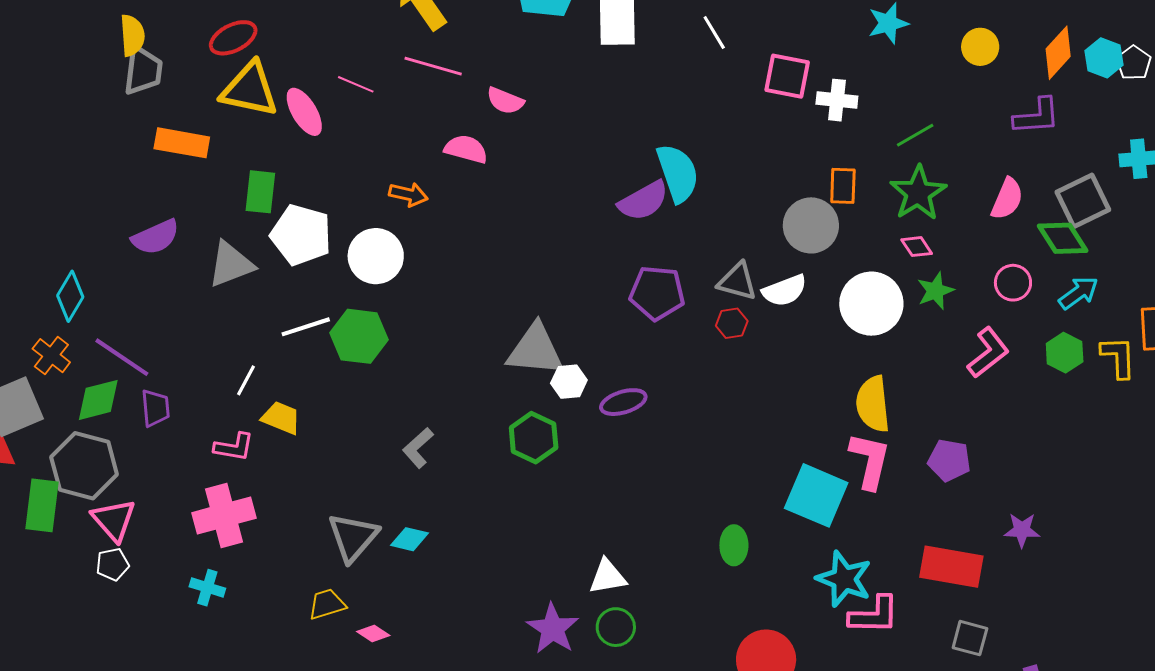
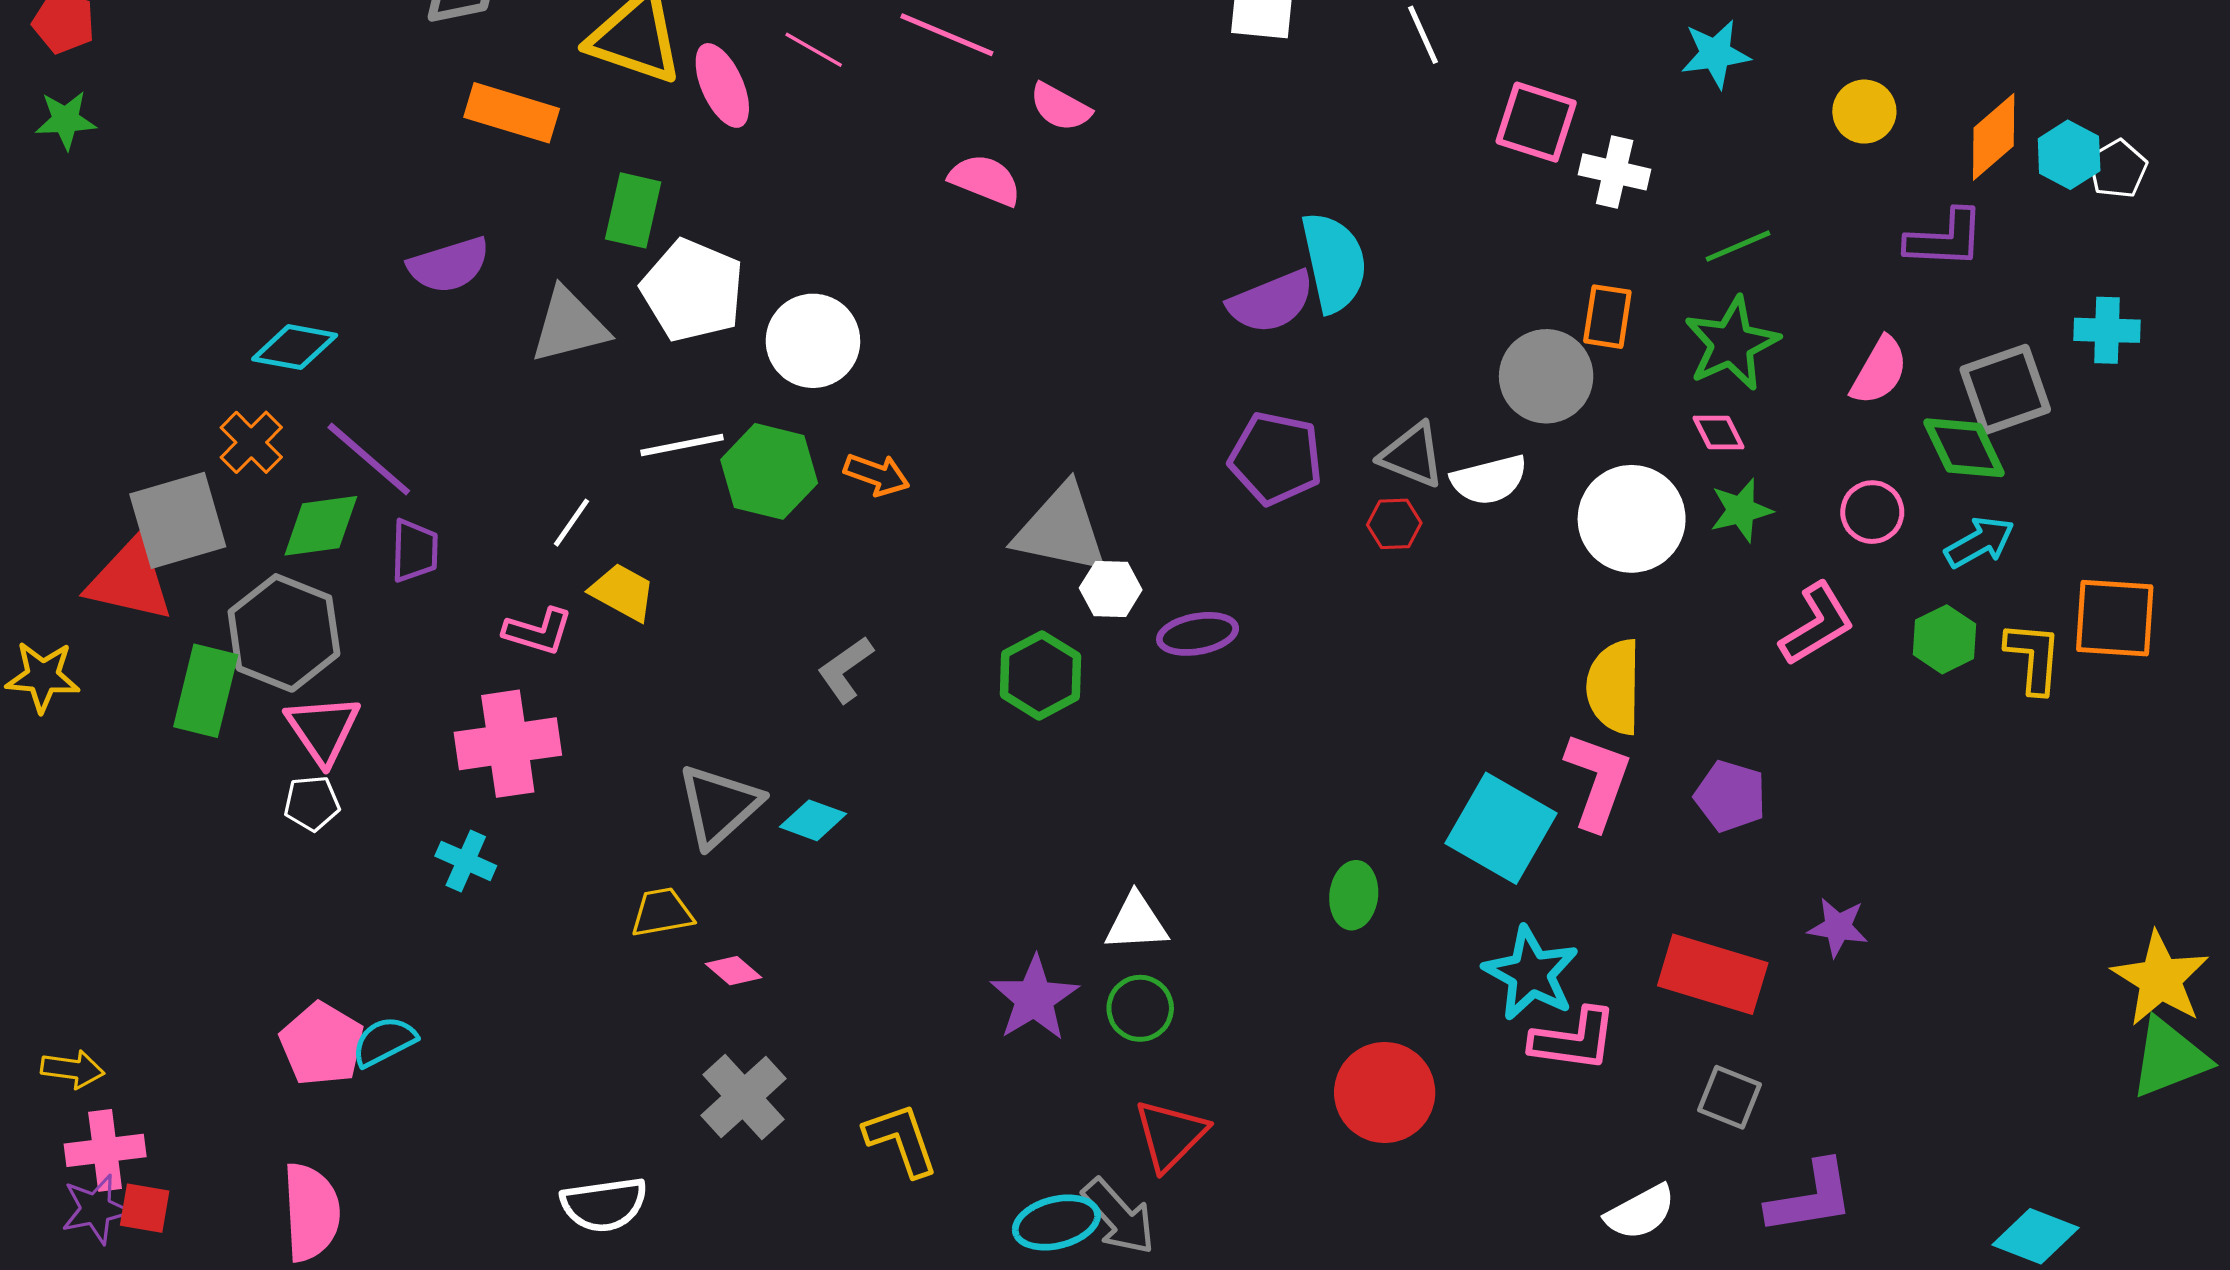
orange arrow: (408, 194) -> (877, 475), moved
cyan diamond: (70, 296) -> (295, 347), turned 63

